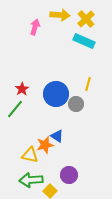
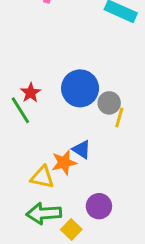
yellow line: (88, 84) -> (119, 117), moved
red star: (22, 89) -> (31, 93), moved
green line: (15, 109) -> (20, 110), turned -72

